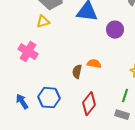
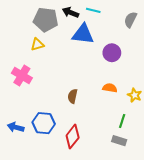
orange semicircle: (94, 64) -> (110, 88), moved
blue arrow: (22, 102) -> (16, 127), turned -42
red diamond: (89, 104) -> (73, 137), moved

